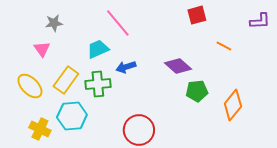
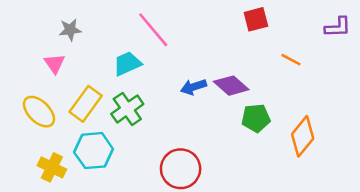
blue arrow: (126, 67) -> (194, 87), moved
green cross: (98, 84) -> (127, 109), turned -30

